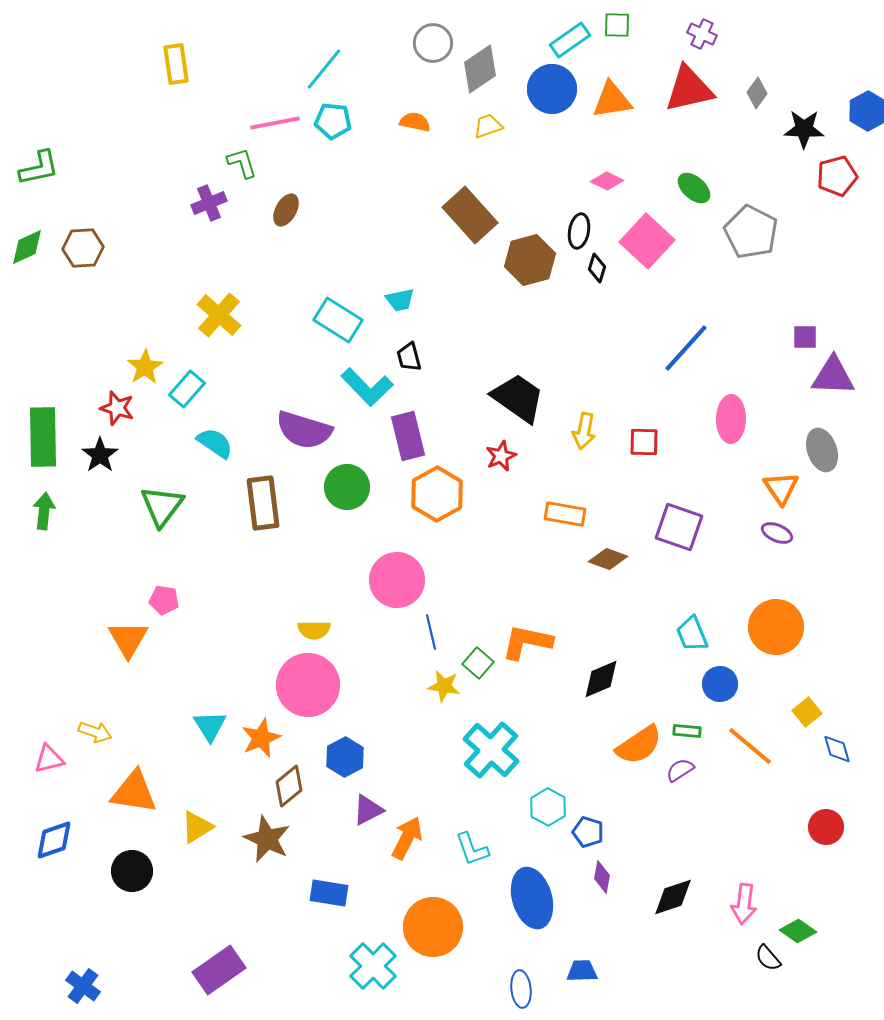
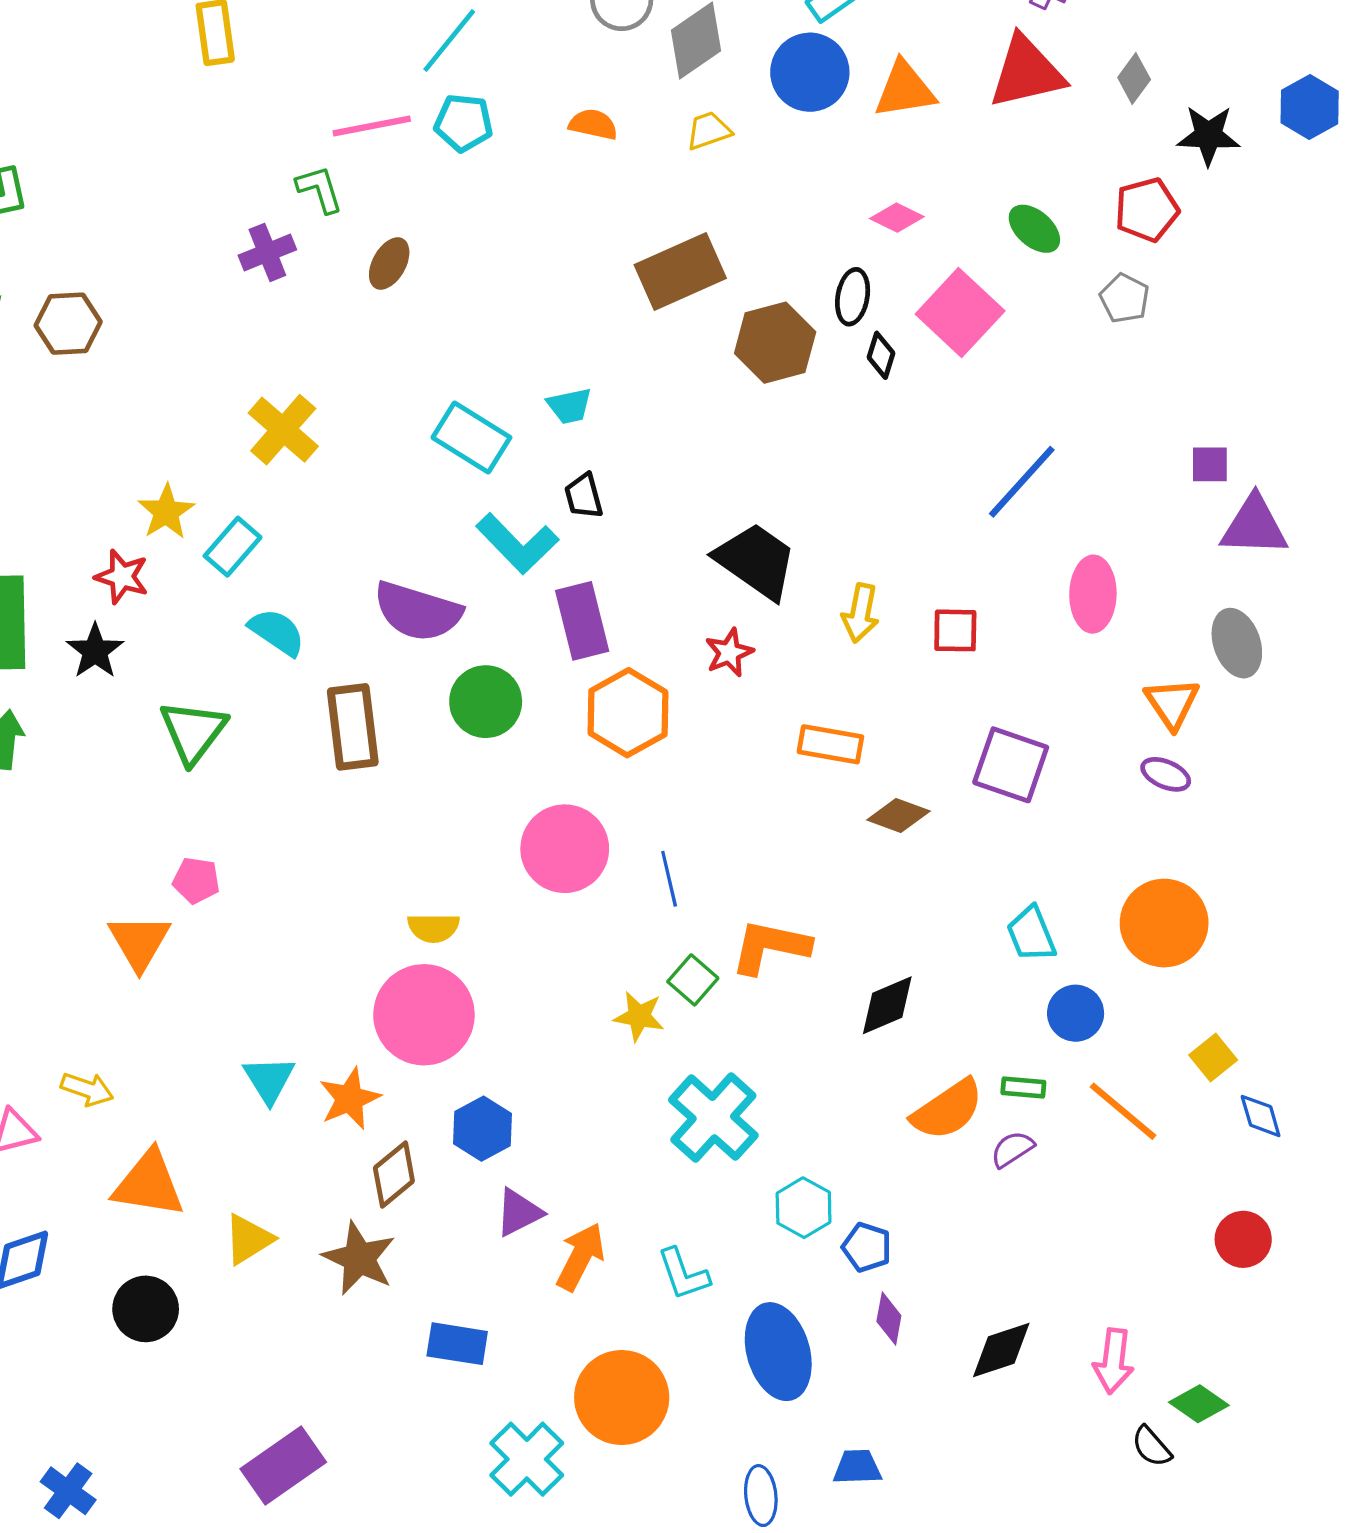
red pentagon: (837, 176) -> (1147, 210), moved
brown rectangle: (470, 215) -> (680, 271), turned -72
gray pentagon: (751, 232) -> (1125, 298), size x0.6
blue line: (431, 632) -> (669, 879), moved

